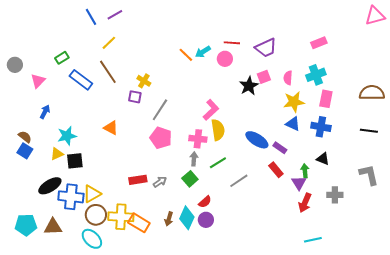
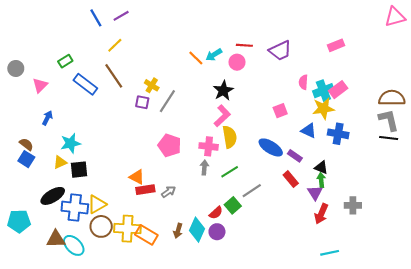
cyan cross: (316, 75) -> (323, 91), moved
pink square: (264, 77) -> (280, 111), moved
black star: (249, 86) -> (223, 91), moved
pink rectangle: (326, 99) -> (338, 90), moved, turned 42
yellow star: (294, 102) -> (323, 108), moved
gray line: (160, 110) -> (167, 101), moved
orange triangle: (111, 128) -> (137, 177), moved
black triangle: (323, 159) -> (321, 167), moved
gray L-shape: (369, 175) -> (389, 120), moved
green square: (190, 179) -> (233, 205), moved
cyan pentagon: (26, 225) -> (19, 221), moved
cyan ellipse: (92, 239) -> (74, 245), moved

